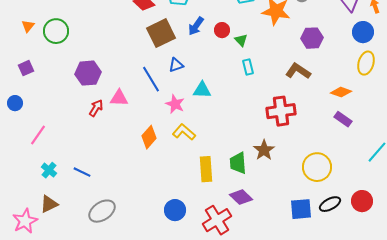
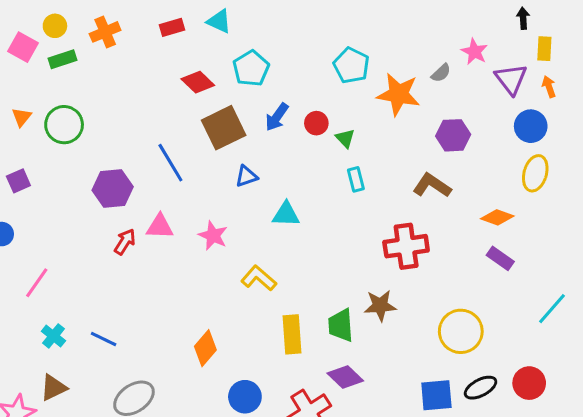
blue line: (151, 79) -> (170, 163), moved
pink star: (175, 104) -> (213, 236), moved
orange diamond: (149, 137) -> (205, 348), moved
brown star: (264, 150) -> (380, 306), turned 30

